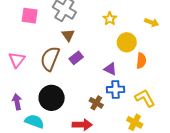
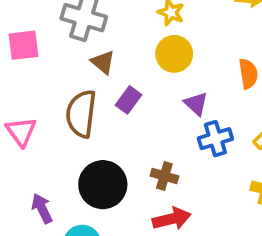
yellow circle: (127, 42) -> (174, 54), moved
purple triangle: (110, 69) -> (196, 104), turned 32
brown cross: (96, 103) -> (164, 176), moved

